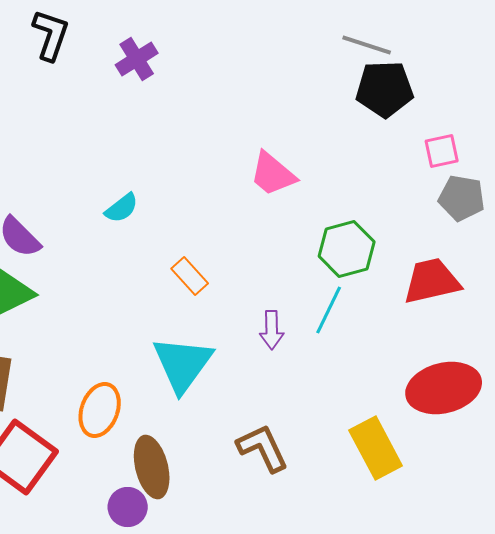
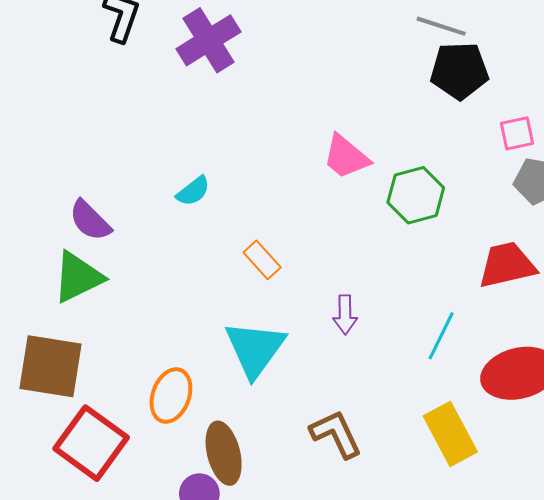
purple cross: (137, 59) -> (208, 40), size x1.5
green hexagon: (347, 249) -> (416, 195), moved
cyan line: (329, 310) -> (441, 336), moved

